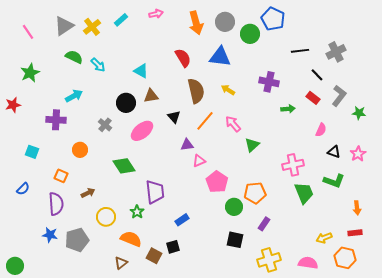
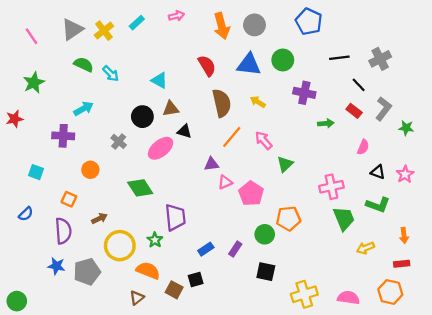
green circle: (250, 34) -> (283, 60), moved
black triangle: (174, 117) -> (184, 131), moved, turned -32
pink pentagon: (217, 182) -> (251, 194), moved
yellow circle: (106, 217) -> (120, 246), size x1.4
purple rectangle: (264, 224) -> (235, 249), moved
yellow arrow: (324, 238) -> (365, 248), moved

